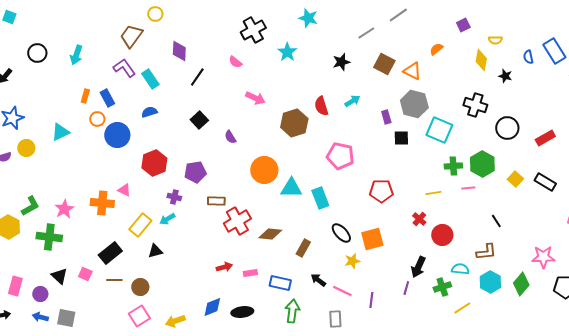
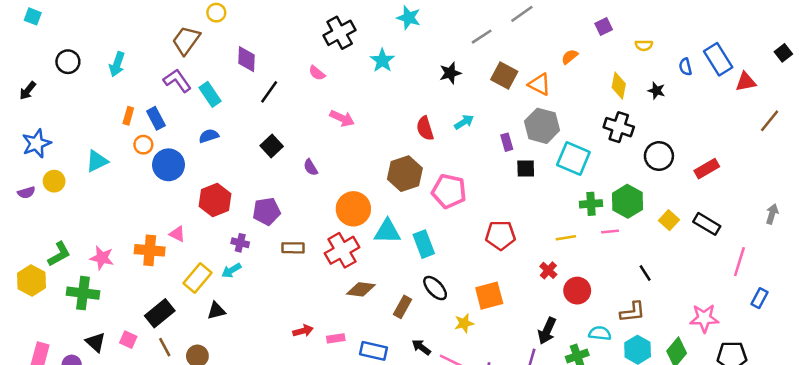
yellow diamond: (481, 60) -> (619, 86), moved
brown hexagon: (294, 123) -> (405, 174), moved
pink star: (64, 209) -> (102, 258), turned -30
red cross: (237, 221) -> (342, 250), moved
black ellipse: (341, 233) -> (435, 288), moved
brown line: (114, 280) -> (165, 347), turned 63

